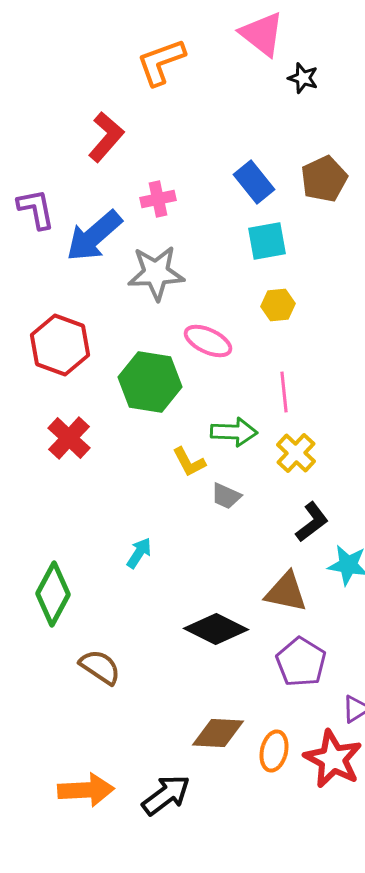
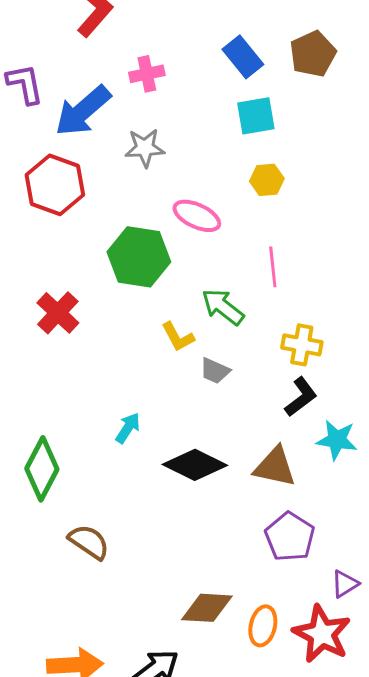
gray star: (156, 273) -> (145, 148), size x0.7
red hexagon: (60, 345) -> (55, 185), moved
green arrow: (234, 432) -> (223, 307), turned -144
yellow cross: (296, 453) -> (302, 345), moved, turned -33
black diamond: (216, 629) -> (195, 465), moved

